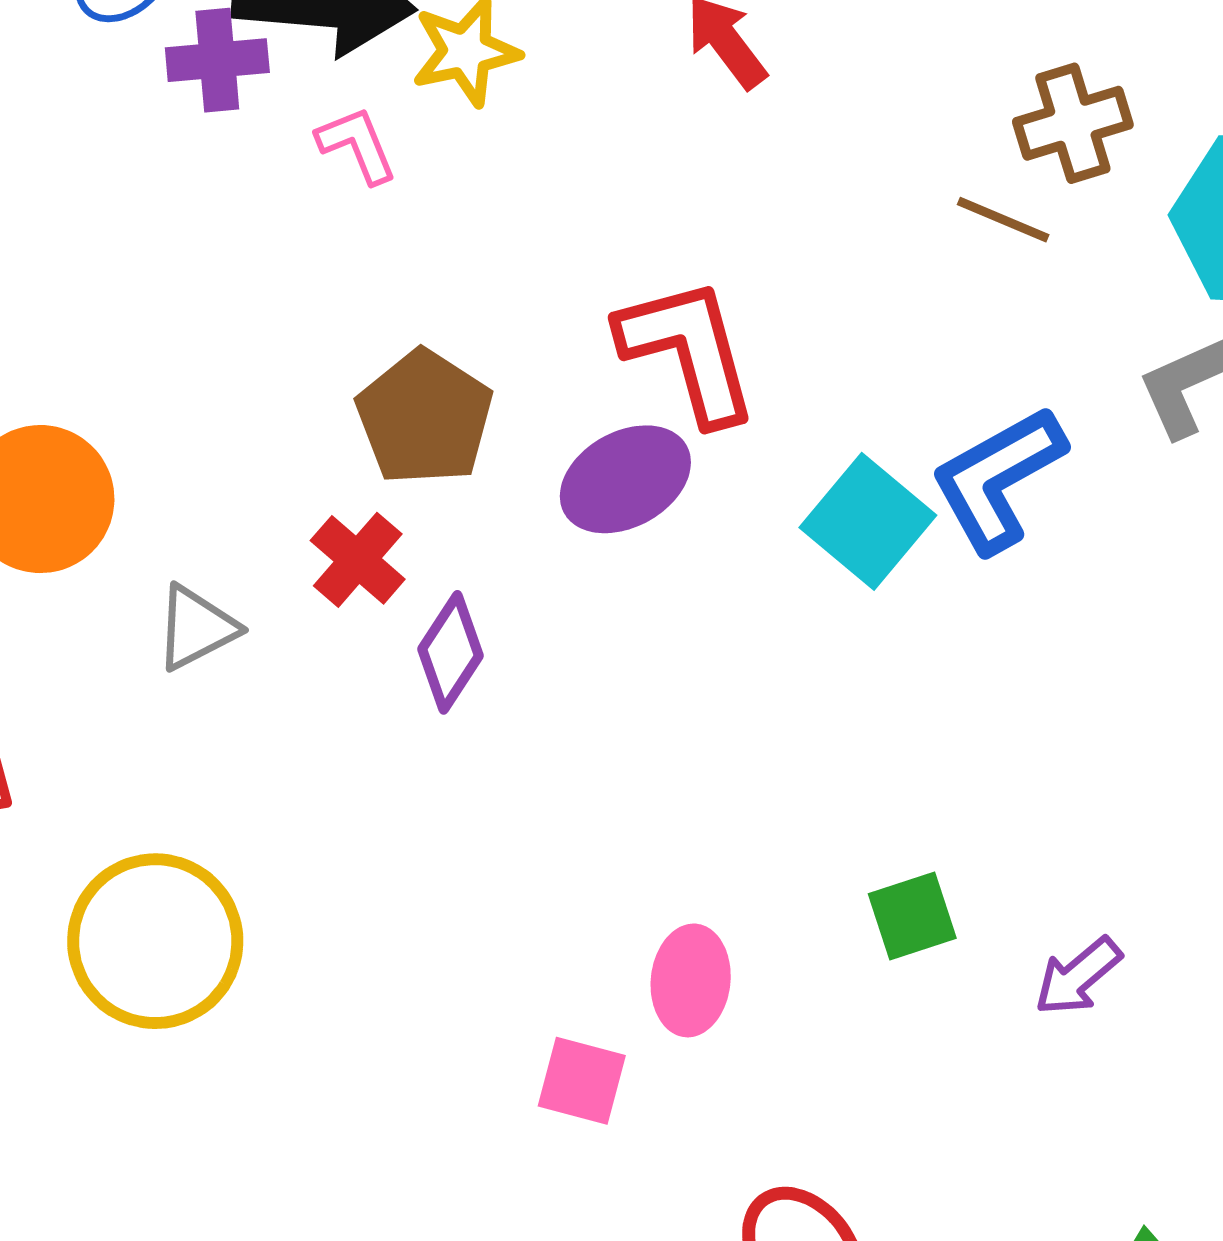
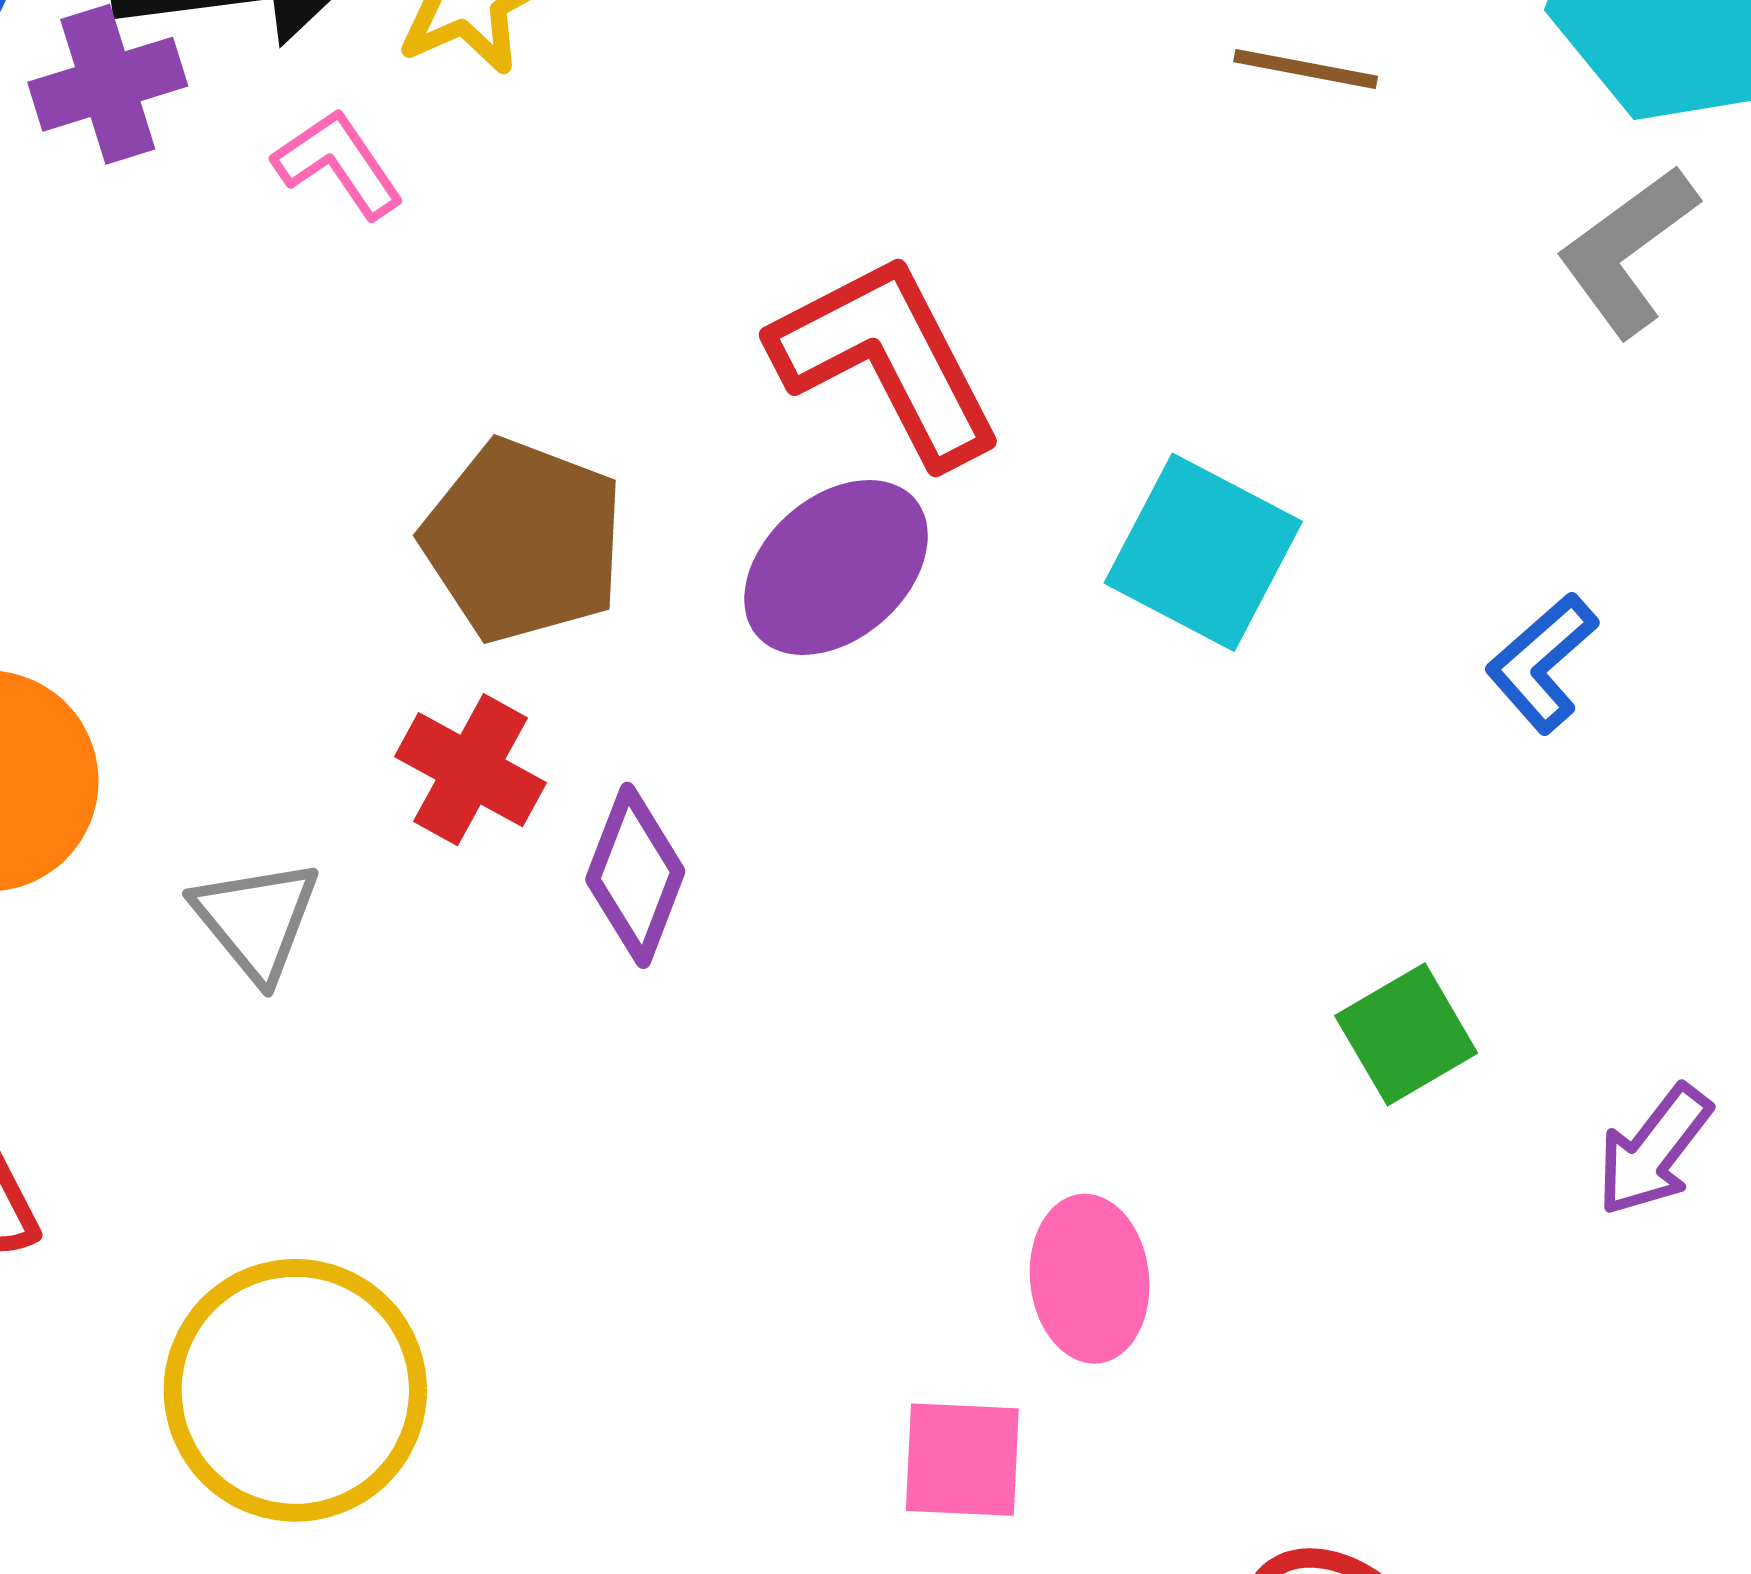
blue L-shape: (998, 479) -> (1542, 663), moved, size x0.6
gray triangle: (196, 628) -> (256, 920), turned -30
green square: (912, 916) -> (1406, 1034), moved

